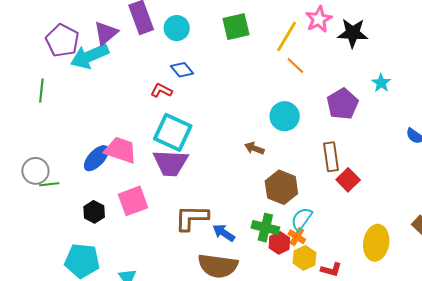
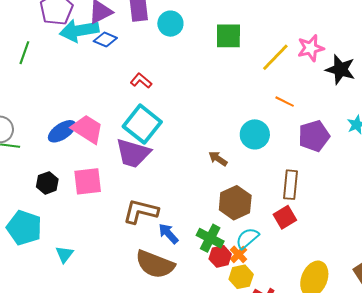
orange line: (295, 66) -> (285, 102), moved, turned -30
blue diamond: (182, 70) -> (105, 39), moved, turned -40
red square: (348, 180) -> (285, 217), moved

